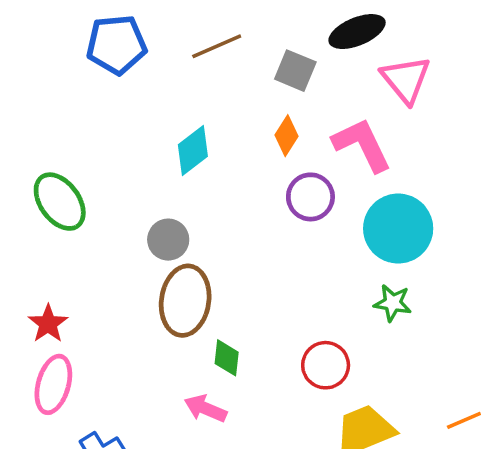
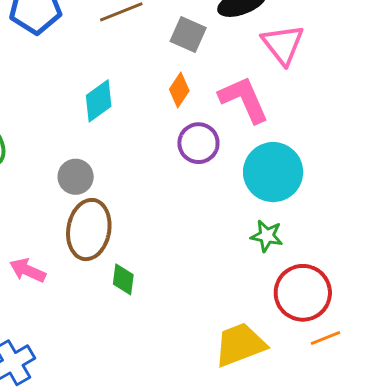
red circle: (326, 365) -> (303, 293), moved, size x1.4
pink arrow: (205, 408) -> (28, 270), moved

